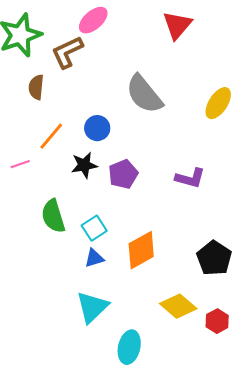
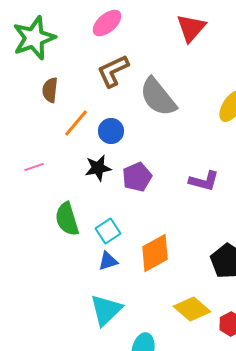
brown L-shape: (67, 52) -> (113, 71), moved
orange line: (51, 136) -> (76, 123), moved

